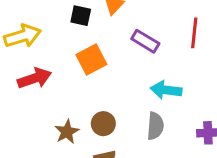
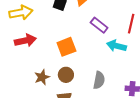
orange square: (91, 60) -> (66, 47), moved
cyan arrow: (166, 90) -> (116, 46), moved

